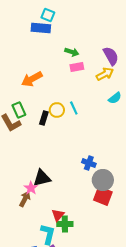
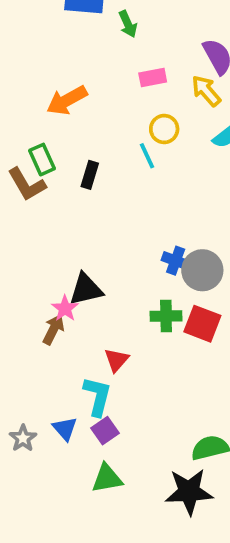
green arrow: (72, 52) -> (128, 24), moved, turned 48
yellow arrow: (105, 74) -> (206, 91), turned -102
yellow circle: (57, 110) -> (164, 129), moved
gray circle: (103, 180) -> (202, 270), moved
green cross: (65, 224) -> (166, 316), moved

